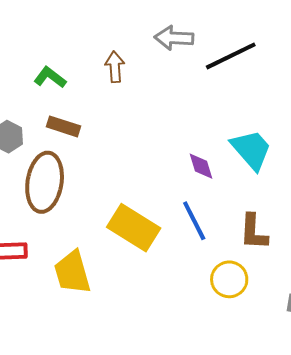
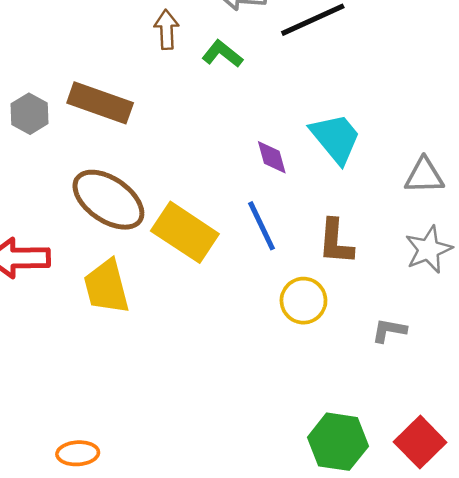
green L-shape: (50, 77) -> (222, 54), moved
brown rectangle: (63, 126) -> (100, 103), size x1.5
brown ellipse: (45, 182) -> (108, 200), moved, turned -66

